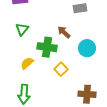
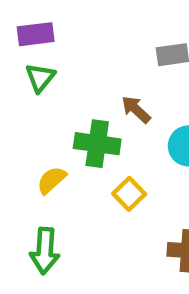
green triangle: (22, 29) -> (40, 78), moved

